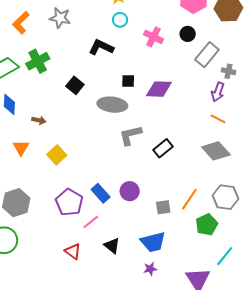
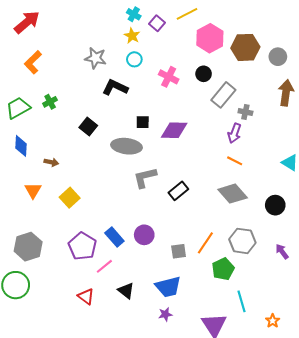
gray star: (60, 18) -> (95, 58), moved
green cross: (38, 61) -> (50, 102), size x0.6
cyan line: (225, 256) -> (241, 301), turned -55

